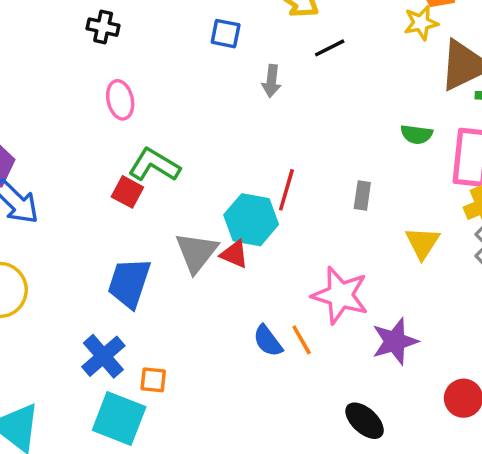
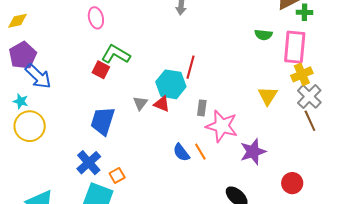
gray rectangle: (362, 196) -> (202, 108), moved
gray triangle: (197, 252) -> (140, 103), size x0.6
orange square: (153, 380) -> (117, 176), turned -35

